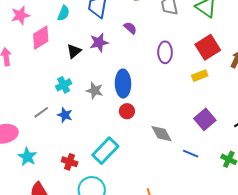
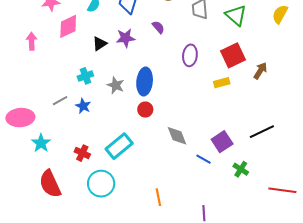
purple square: (205, 119) -> (222, 142), moved

